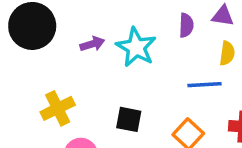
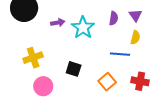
purple triangle: (223, 16) -> (135, 15), turned 40

